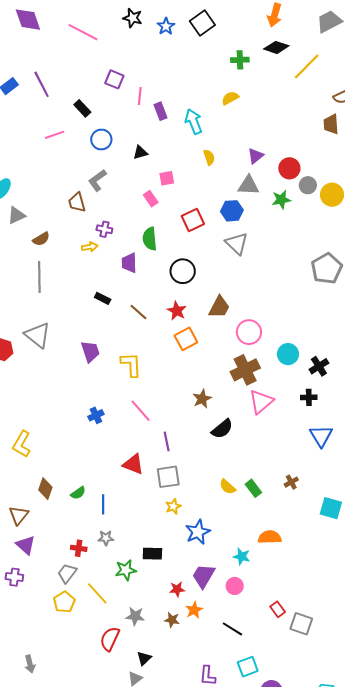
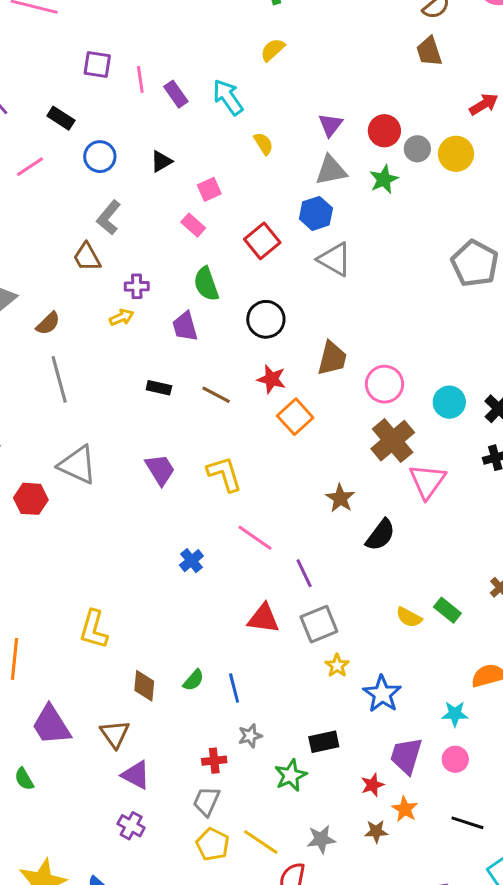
purple cross: (14, 577) -> (131, 826), turned 36
yellow line: (97, 593) -> (261, 842), moved

